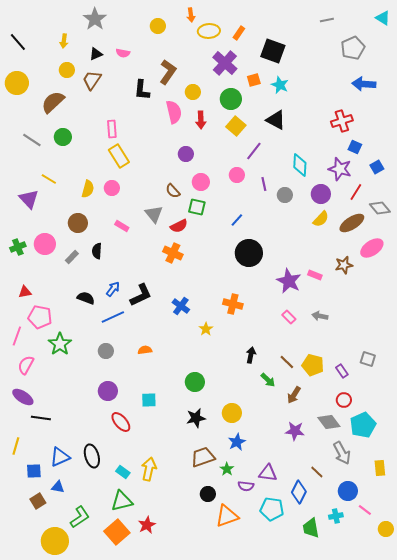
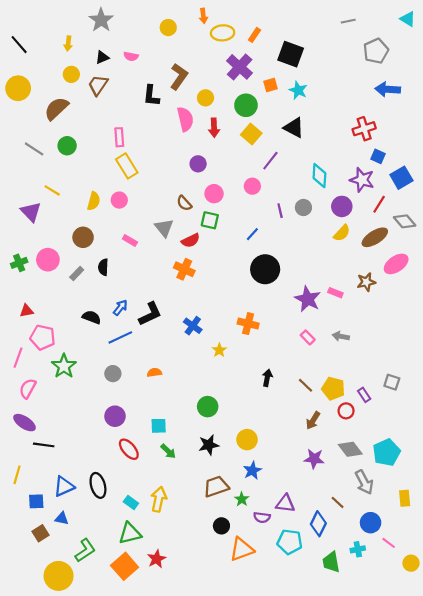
blue square: (377, 167) -> (401, 178), size x1.5
purple line: (264, 184) -> (280, 211), moved
green arrow: (268, 380) -> (168, 451), moved
red circle: (344, 400) -> (346, 411), moved

